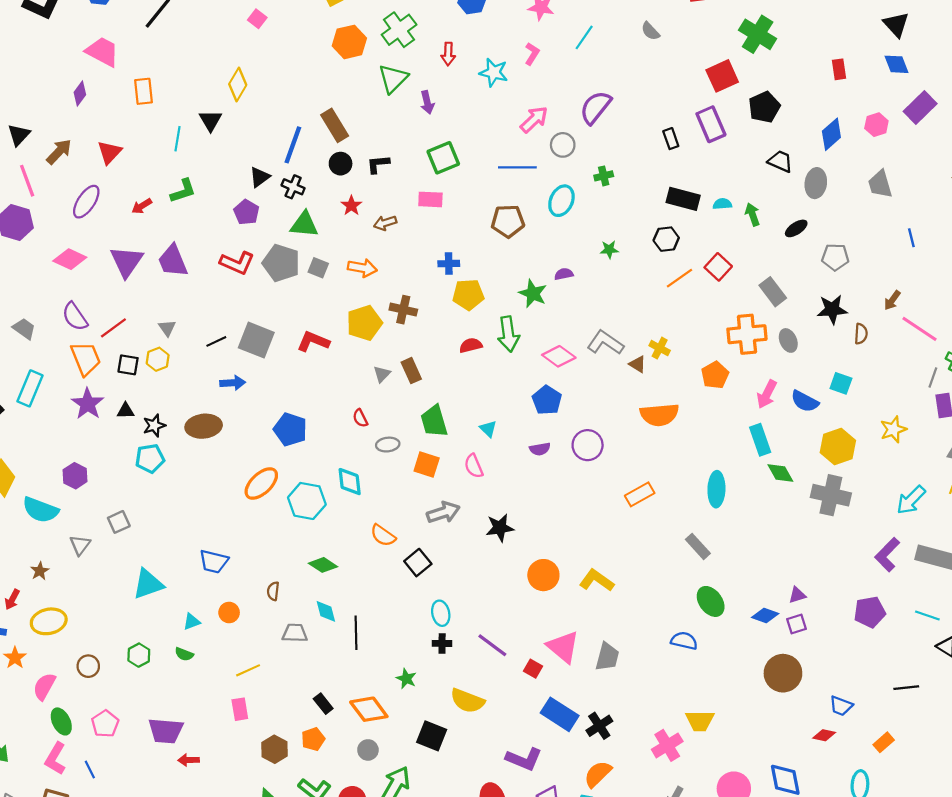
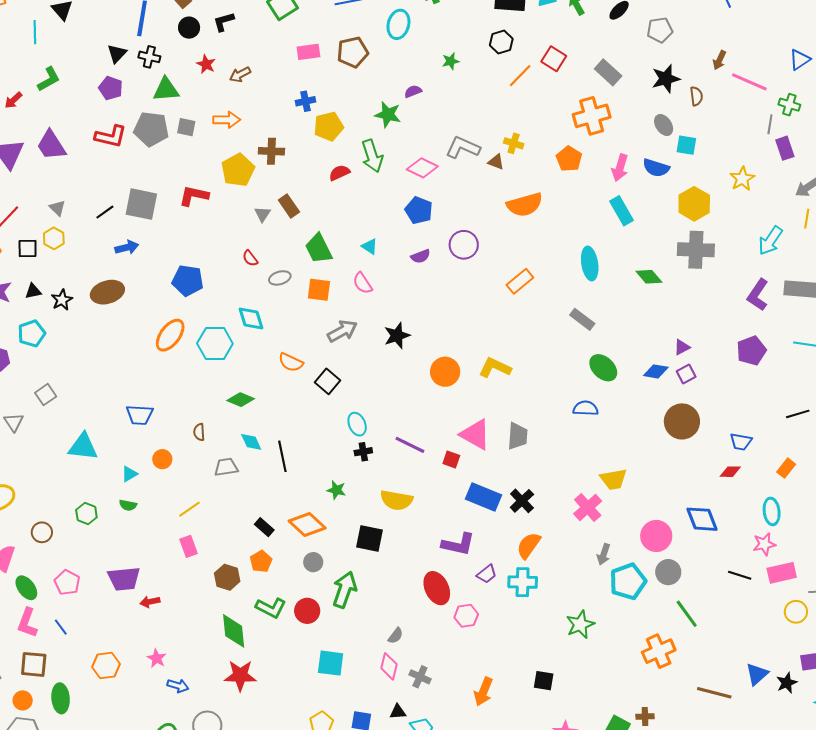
pink rectangle: (430, 199) -> (308, 52), moved
gray ellipse: (788, 340) -> (664, 125), moved
cyan pentagon: (150, 458) -> (32, 333), moved
green diamond: (780, 473) -> (649, 277), moved
cyan triangle: (148, 584) -> (83, 447), turned 36

